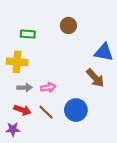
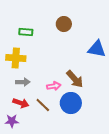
brown arrow: (95, 78) -> (75, 79), moved
pink arrow: (48, 88) -> (54, 86), moved

